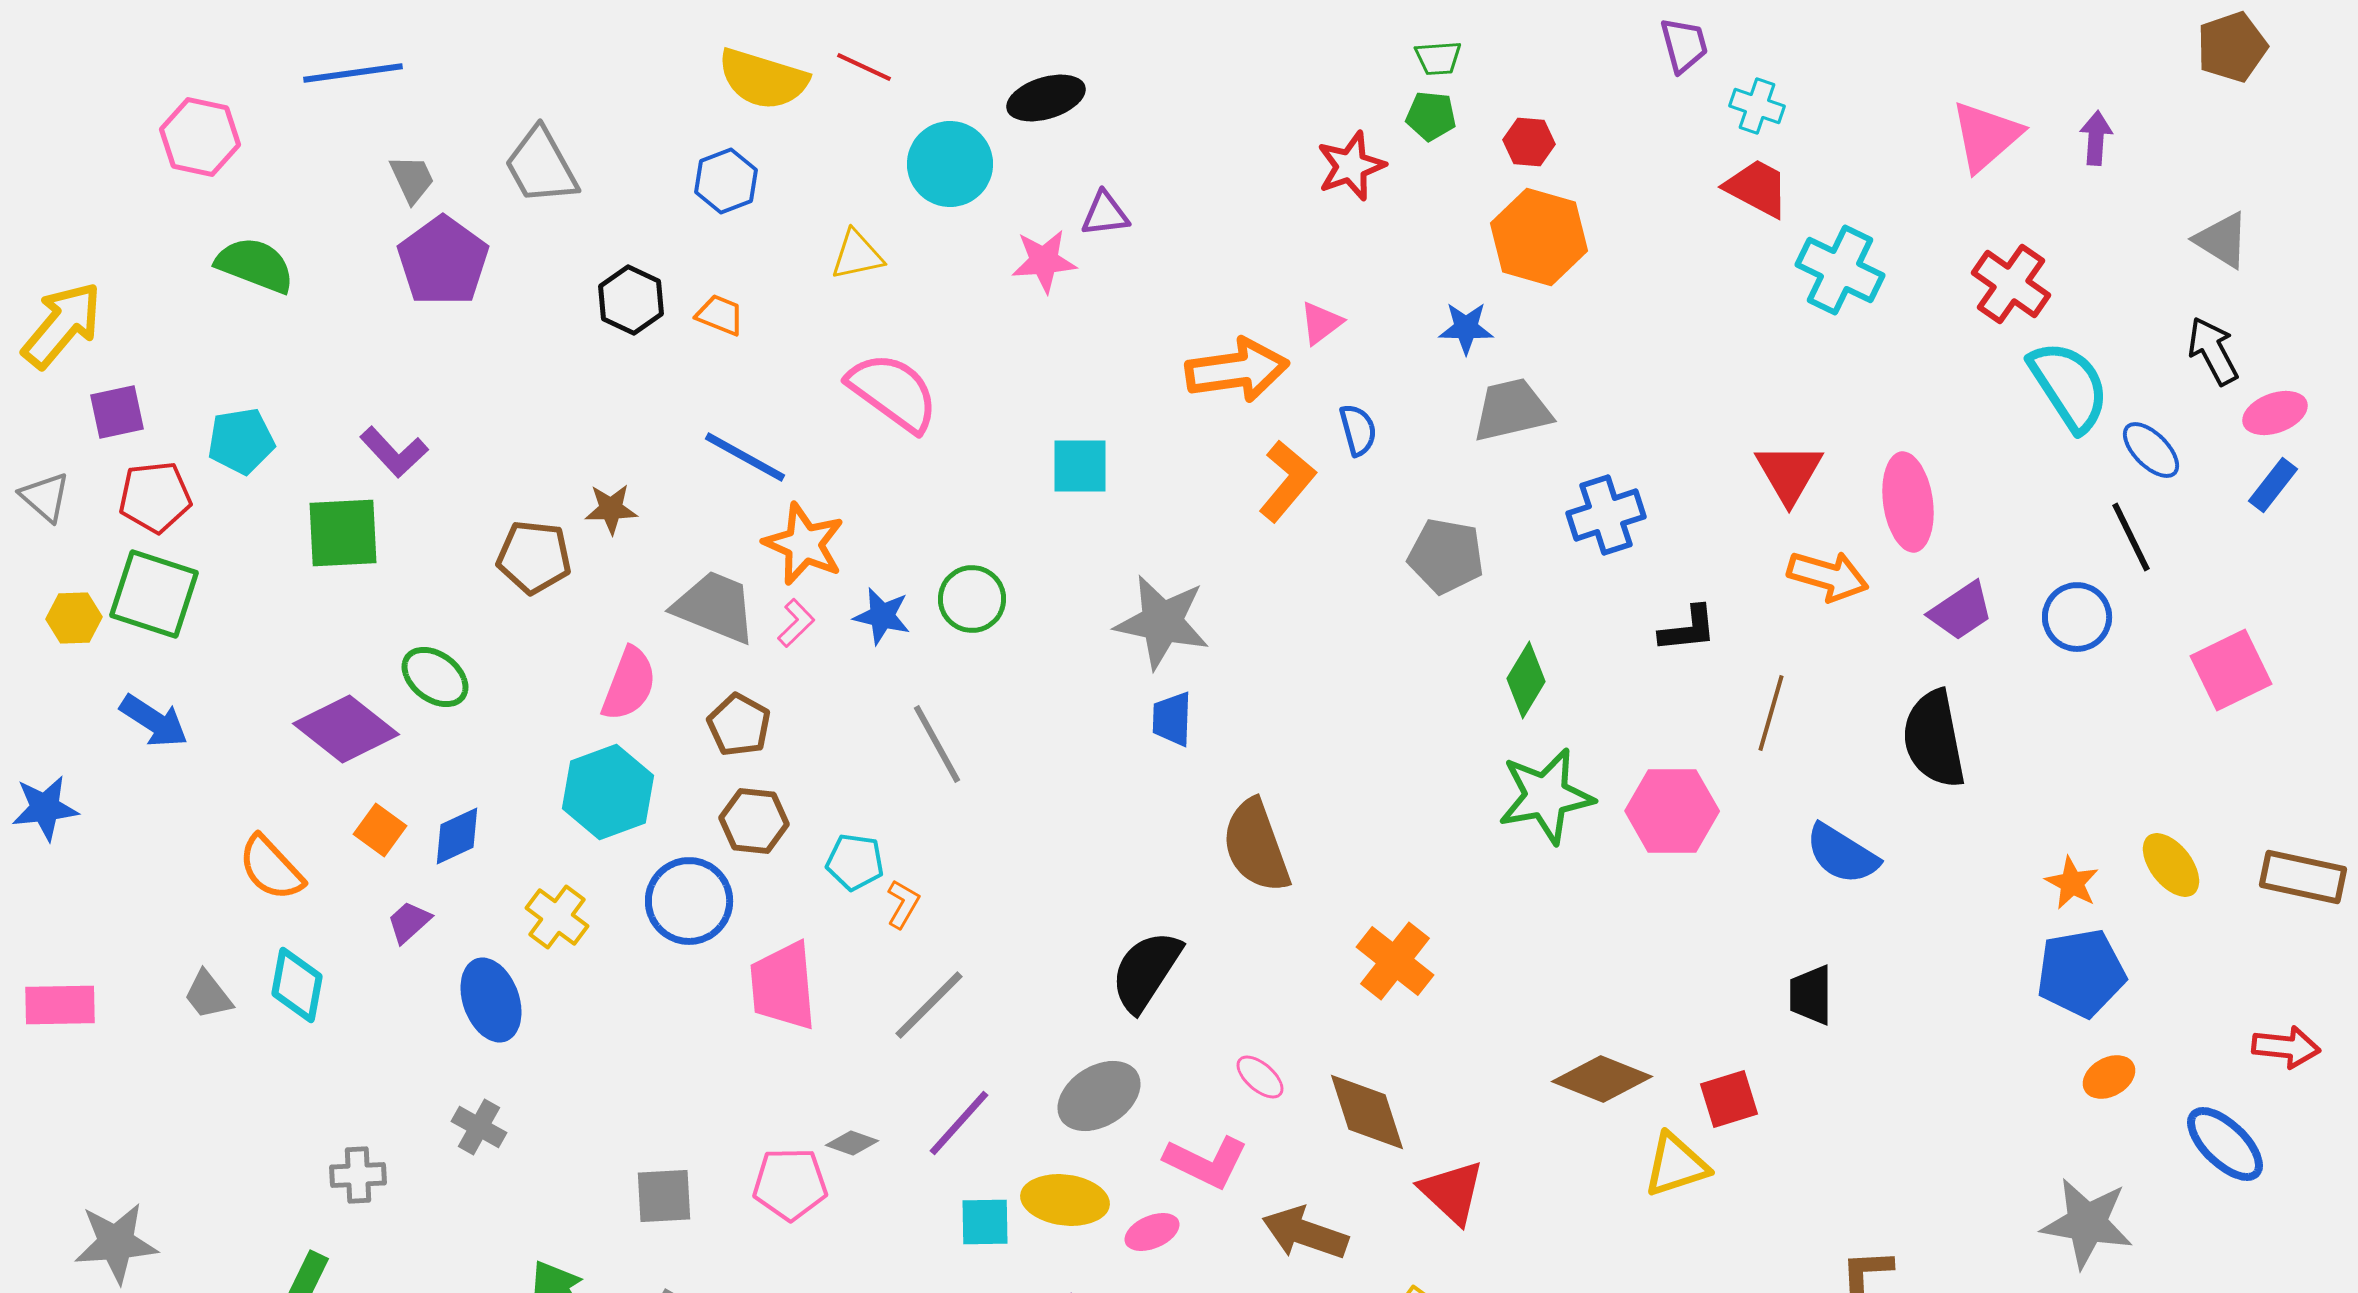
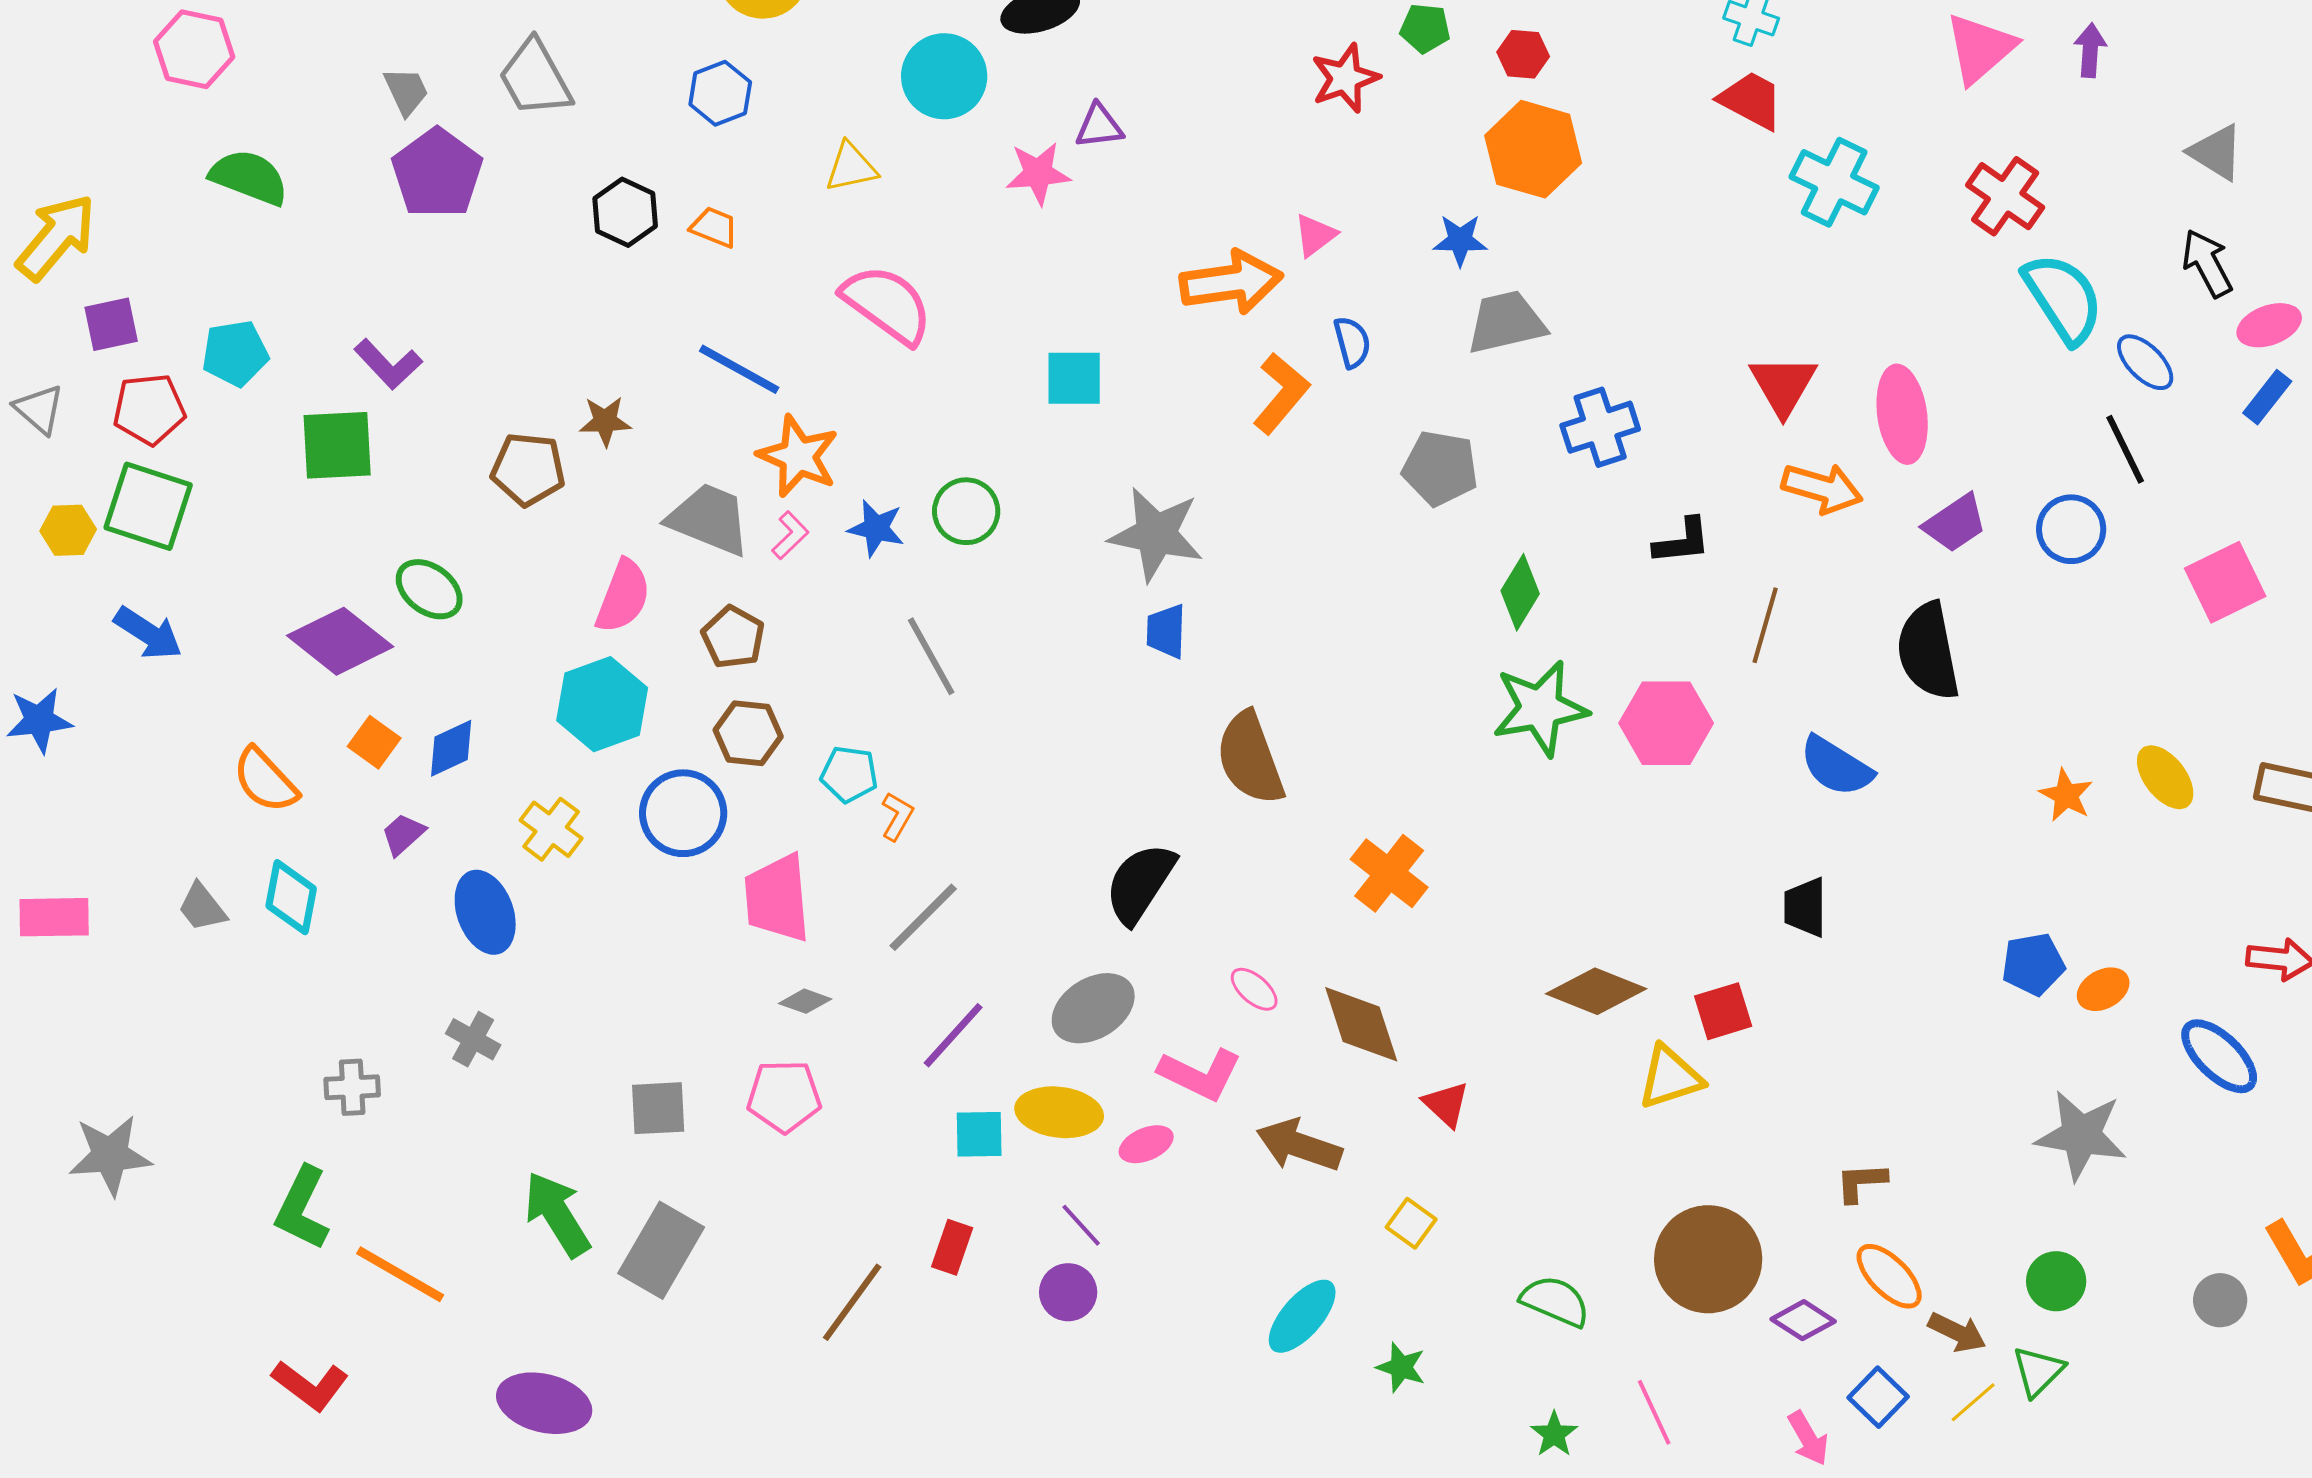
blue pentagon: (2081, 973) -> (2033, 964), moved, size x0.7
gray diamond: (852, 1143) -> (805, 1001), moved
red triangle: (1452, 1192) -> (1446, 1104), size x0.7

